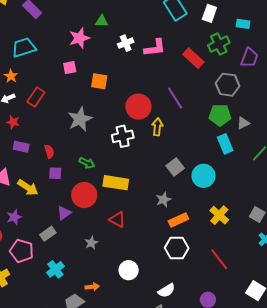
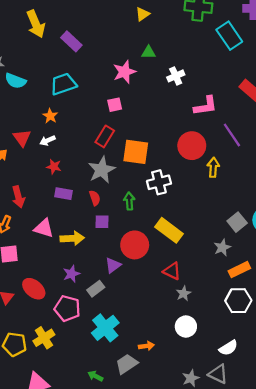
pink L-shape: (155, 48) -> (206, 106), moved
orange square: (99, 81) -> (136, 152), moved, size x1.4
red rectangle: (36, 97) -> (105, 136), moved
gray star: (80, 119) -> (102, 170), moved
white cross: (123, 136) -> (159, 182), moved
green arrow: (87, 163) -> (129, 201), moved, turned -119
gray square: (175, 167) -> (237, 222), moved
yellow rectangle: (116, 183) -> (169, 230), turned 30
yellow arrow: (28, 187) -> (72, 238), turned -35
purple star: (14, 217) -> (71, 274), moved
gray star: (91, 243) -> (184, 293), moved
cyan cross: (55, 269) -> (105, 328), size x1.4

